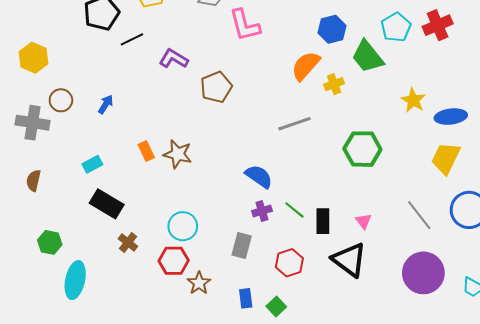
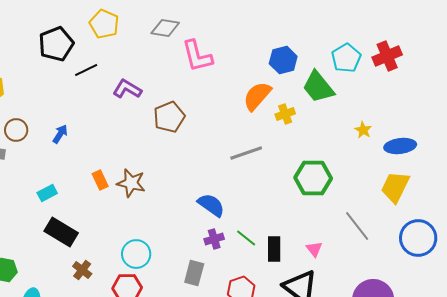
yellow star: (413, 100) -> (363, 130), size x0.7
gray line: (419, 215) -> (357, 226), moved

